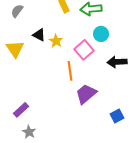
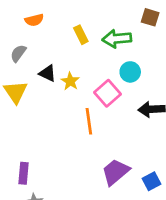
gray semicircle: (17, 11) -> (18, 53), moved
purple trapezoid: (86, 94) -> (116, 172), moved
purple rectangle: (21, 110) -> (24, 173), turned -42

